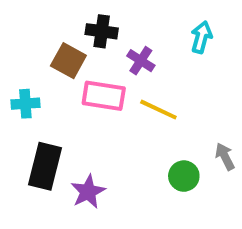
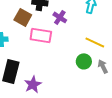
yellow line: (158, 110) -> (95, 42), moved
green circle: (184, 176) -> (84, 61), moved

